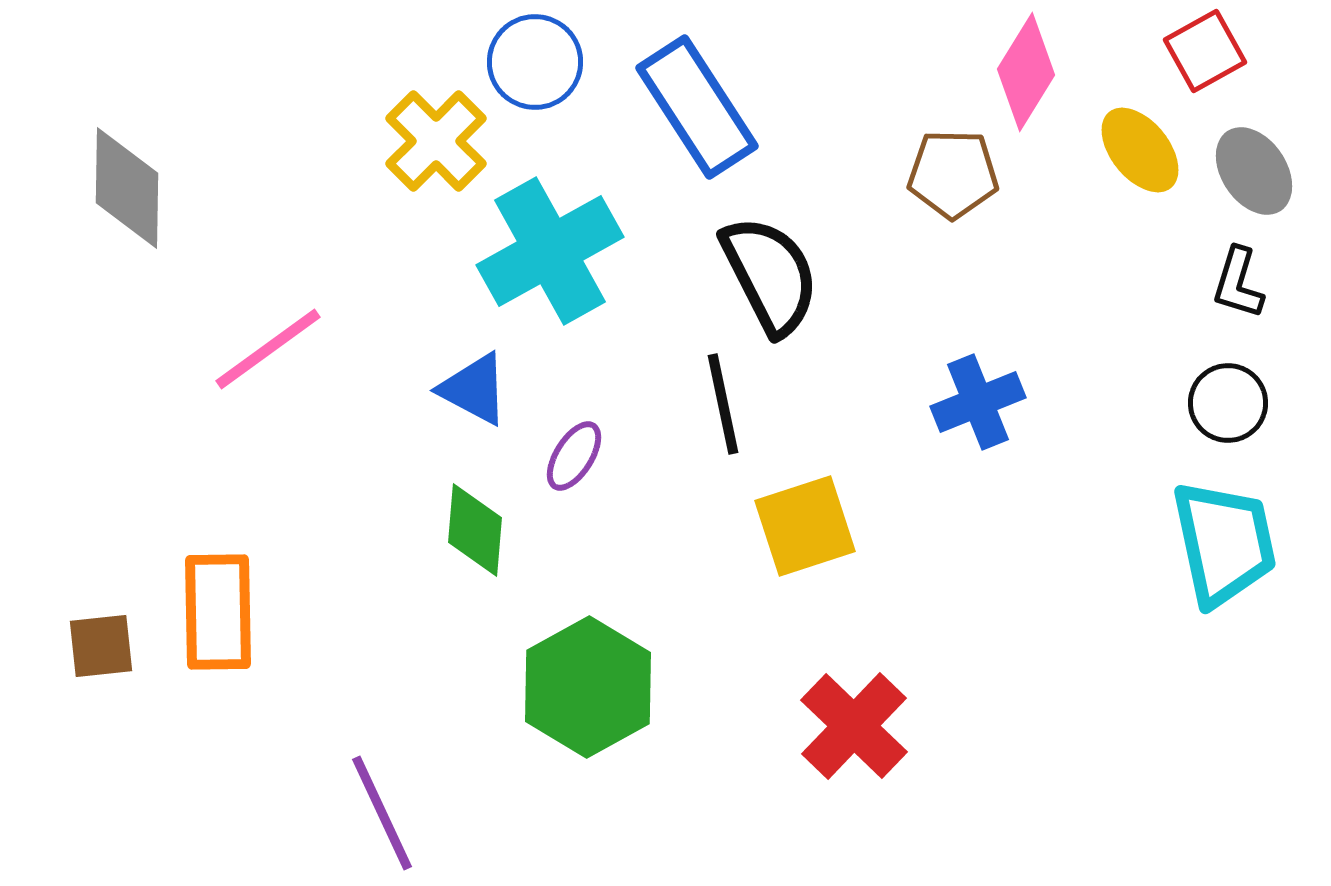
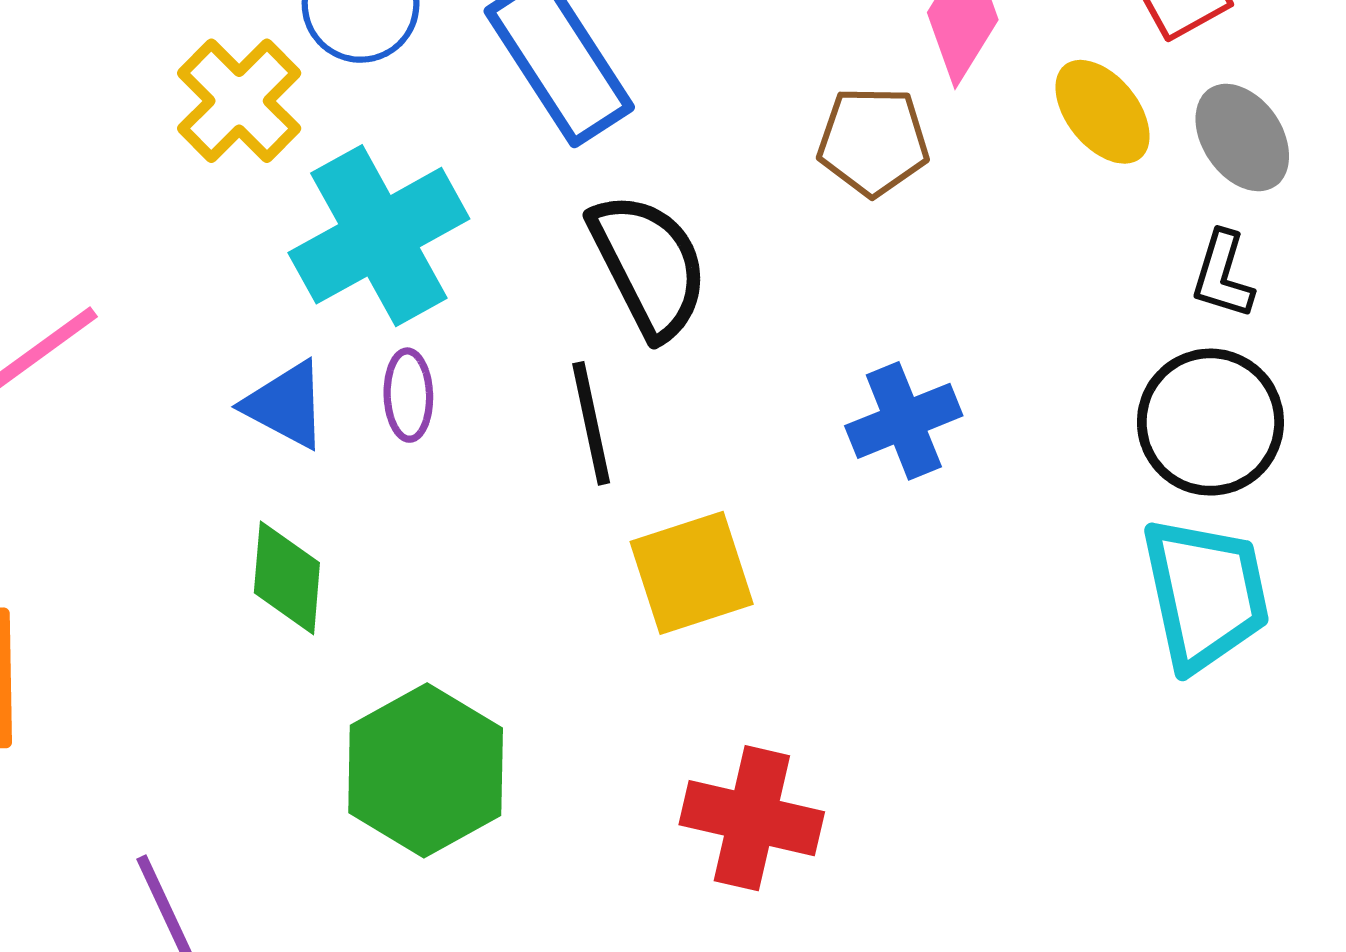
black circle: (1228, 403) -> (1210, 422), size x1.5
purple ellipse: (574, 456) -> (408, 395), moved, turned -34
red cross: (854, 726) -> (752, 818), turned -31

